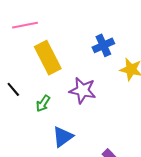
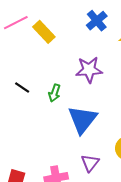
yellow rectangle: (48, 58) -> (44, 32), moved, size x0.7
blue triangle: (63, 137) -> (82, 120), size x1.4

